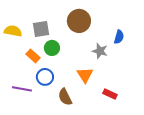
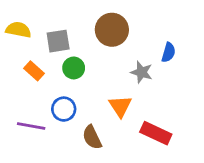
yellow semicircle: (13, 31) -> (18, 30), moved
orange rectangle: (33, 56) -> (34, 71), moved
red rectangle: (110, 94) -> (156, 133), size x1.5

